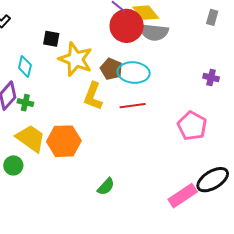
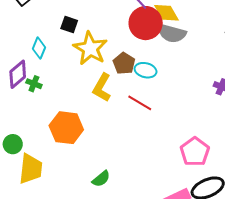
cyan ellipse: (134, 73) -> (146, 70), size x0.7
red line: (133, 106) -> (140, 103), turned 30
pink pentagon: (192, 126) -> (195, 152), moved
yellow trapezoid: (31, 138) -> (31, 169), moved, turned 52

